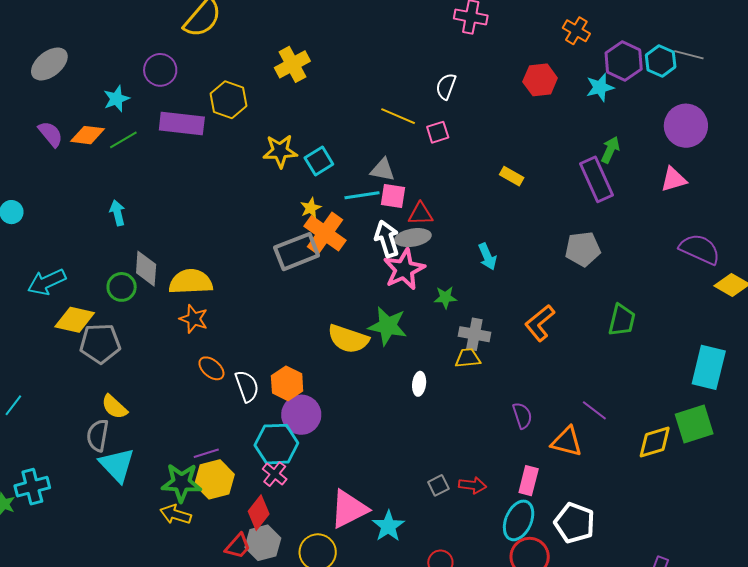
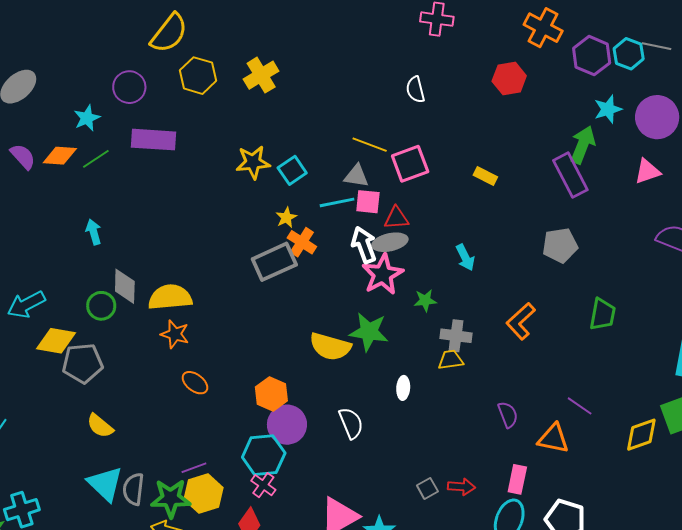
orange cross: (576, 31) -> (543, 28), size x1.4
white semicircle: (446, 86) -> (415, 90), turned -32
cyan star: (600, 87) -> (608, 109), moved
yellow hexagon: (228, 100) -> (198, 76), moved
yellow line: (398, 116) -> (370, 145), moved
pink square: (438, 132) -> (410, 164), moved, size x1.6
green arrow: (610, 150) -> (583, 145), size x1.4
orange cross: (325, 233) -> (302, 242), size x0.7
white semicircle: (247, 386) -> (351, 423), moved
gray semicircle: (98, 435) -> (133, 489), moved

